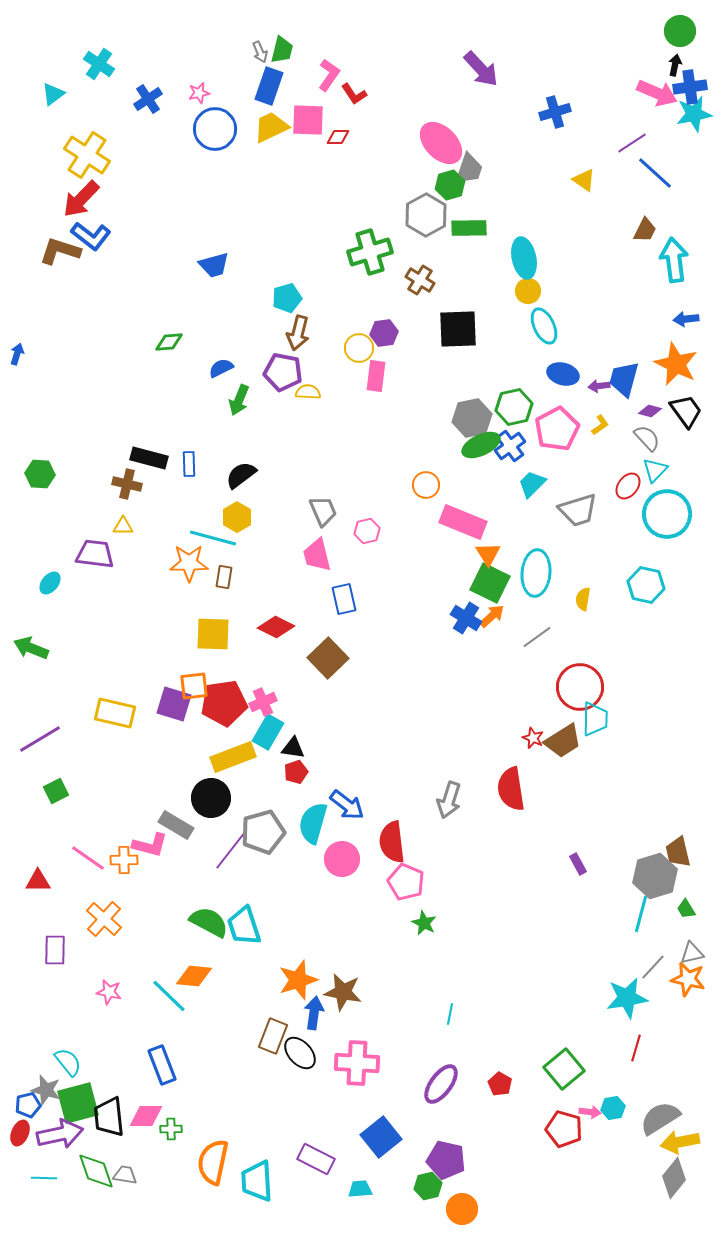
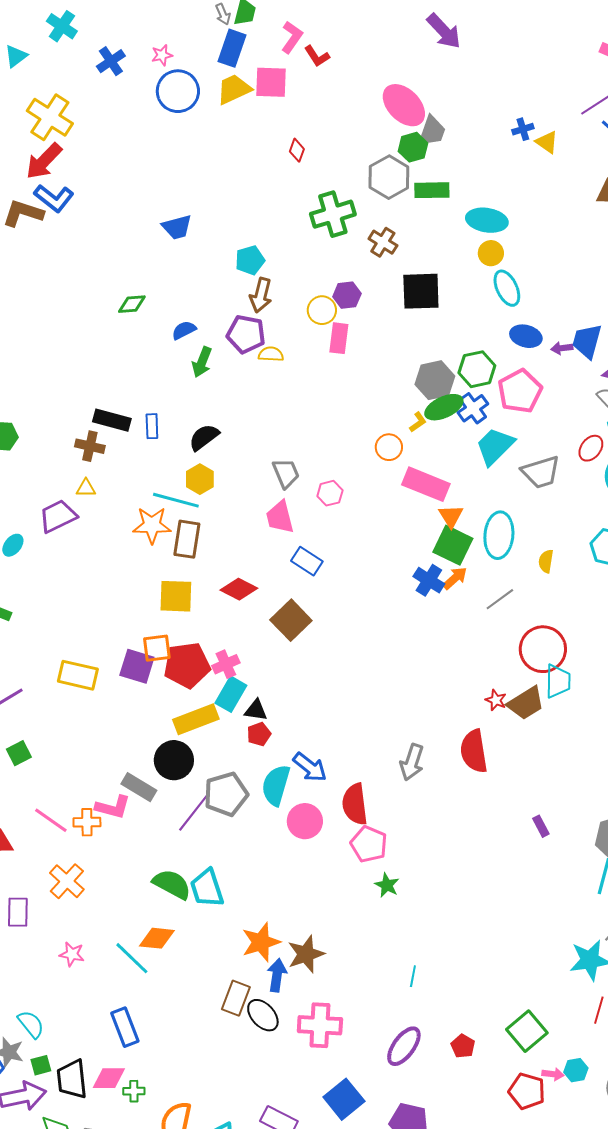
blue cross: (555, 112) -> (523, 129), moved, size x0.7
red diamond: (338, 137) -> (297, 150), moved, turned -70
cyan ellipse: (524, 258) -> (487, 220), turned -69
yellow L-shape: (600, 425) -> (418, 422), moved
cyan trapezoid: (532, 484) -> (495, 446), size x1.4
purple trapezoid: (95, 554) -> (58, 516), turned -33
brown rectangle: (224, 577) -> (187, 539), size x1.6
blue rectangle: (344, 599) -> (307, 561), turned -44
brown star: (343, 992) -> (306, 954), turned -30
green square: (78, 1103) -> (41, 1065), size x0.5

